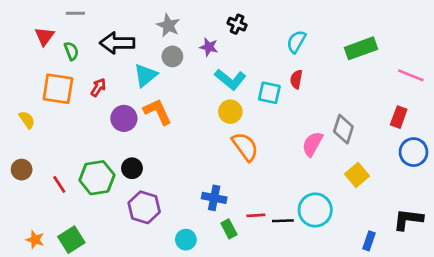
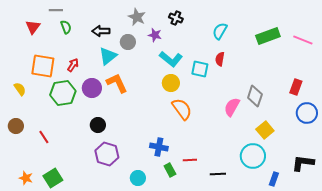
gray star: (168, 25) -> (137, 17), moved
black arrow: (117, 43) -> (101, 31), moved, size x0.7
green semicircle: (71, 51) -> (66, 27), moved
pink line: (411, 75) -> (303, 40), moved
green hexagon: (97, 178) -> (63, 93), moved
cyan circle: (315, 210) -> (253, 156), moved
black line: (283, 221) -> (218, 174), moved

